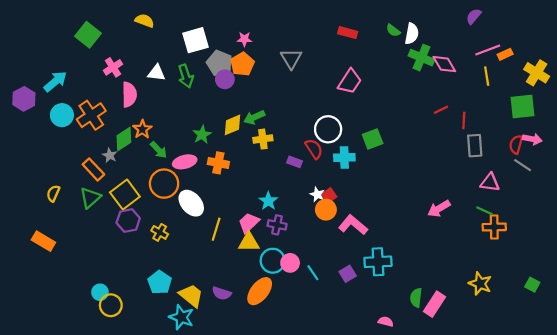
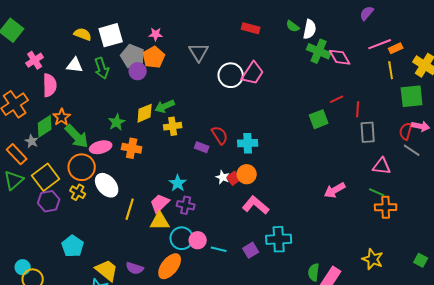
yellow semicircle: (144, 21) -> (83, 34), moved
yellow line: (487, 76) -> (391, 70), moved
white circle: (328, 129) -> (231, 75), moved
green square: (373, 139) -> (319, 119), moved
green arrow: (159, 150) -> (77, 136), size x1.5
orange circle: (326, 210) -> (247, 174), moved
yellow cross: (160, 232) -> (78, 192), moved
cyan line: (313, 273) -> (219, 249), turned -42
cyan pentagon: (160, 282) -> (73, 246), moved

